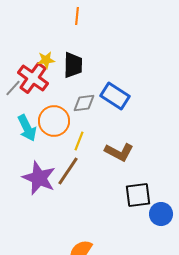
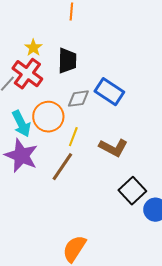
yellow star: (46, 60) -> (33, 48), moved, turned -30
purple star: (39, 178) -> (21, 156), moved
black square: (138, 195) -> (132, 191), turned -36

